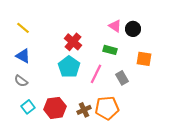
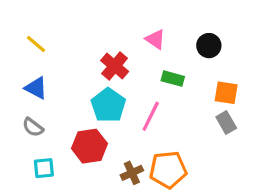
pink triangle: (115, 26) -> (155, 39), moved
gray rectangle: (122, 78) -> (226, 123), moved
cyan square: (28, 107) -> (44, 168), turned 32
red hexagon: (55, 108) -> (89, 146), moved

